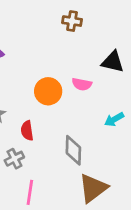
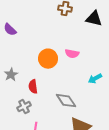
black triangle: (113, 62) -> (94, 19), moved
gray diamond: (73, 150) -> (66, 101), turned -35

